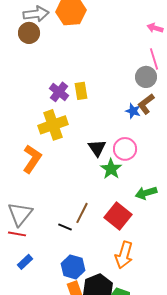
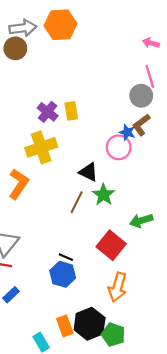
black triangle: (97, 148) -> (88, 172), turned -30
pink circle: (125, 149) -> (119, 147), moved
brown line: (82, 213) -> (77, 202), moved
black line: (65, 227) -> (66, 257), moved
blue hexagon: (73, 267) -> (63, 274), moved

